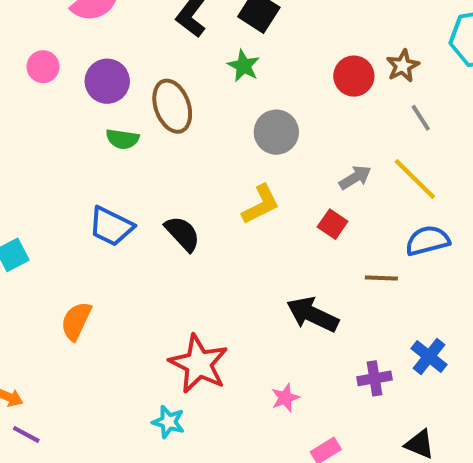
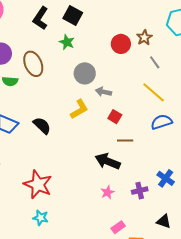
gray arrow: (355, 177) -> (103, 92), moved, turned -133
brown line: (381, 278) -> (125, 140), moved
red star: (199, 364) -> (38, 184), moved
pink star: (285, 398) -> (107, 192), moved

